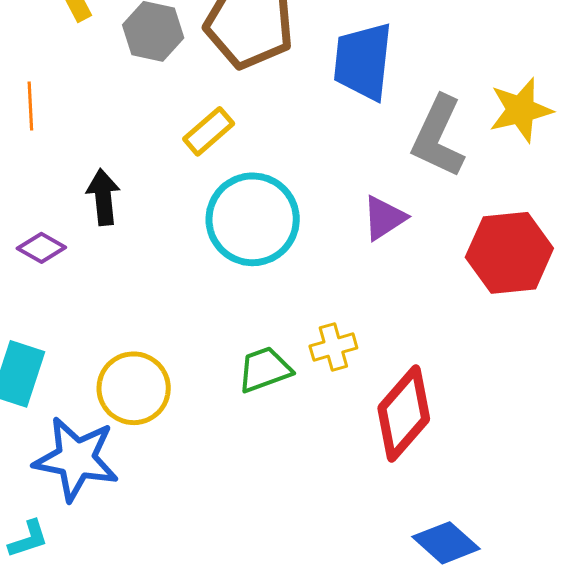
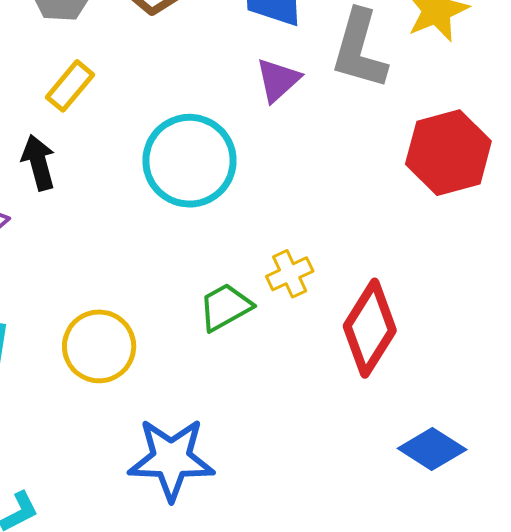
yellow rectangle: (209, 131) -> (70, 86), moved
purple triangle: (384, 218) -> (278, 80), moved
blue star: (76, 459) -> (171, 459), moved

